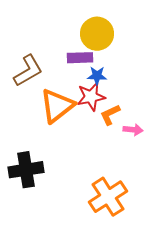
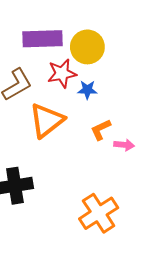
purple rectangle: (80, 58) -> (42, 39), moved, size x1.5
red star: (91, 97) -> (62, 73), moved

